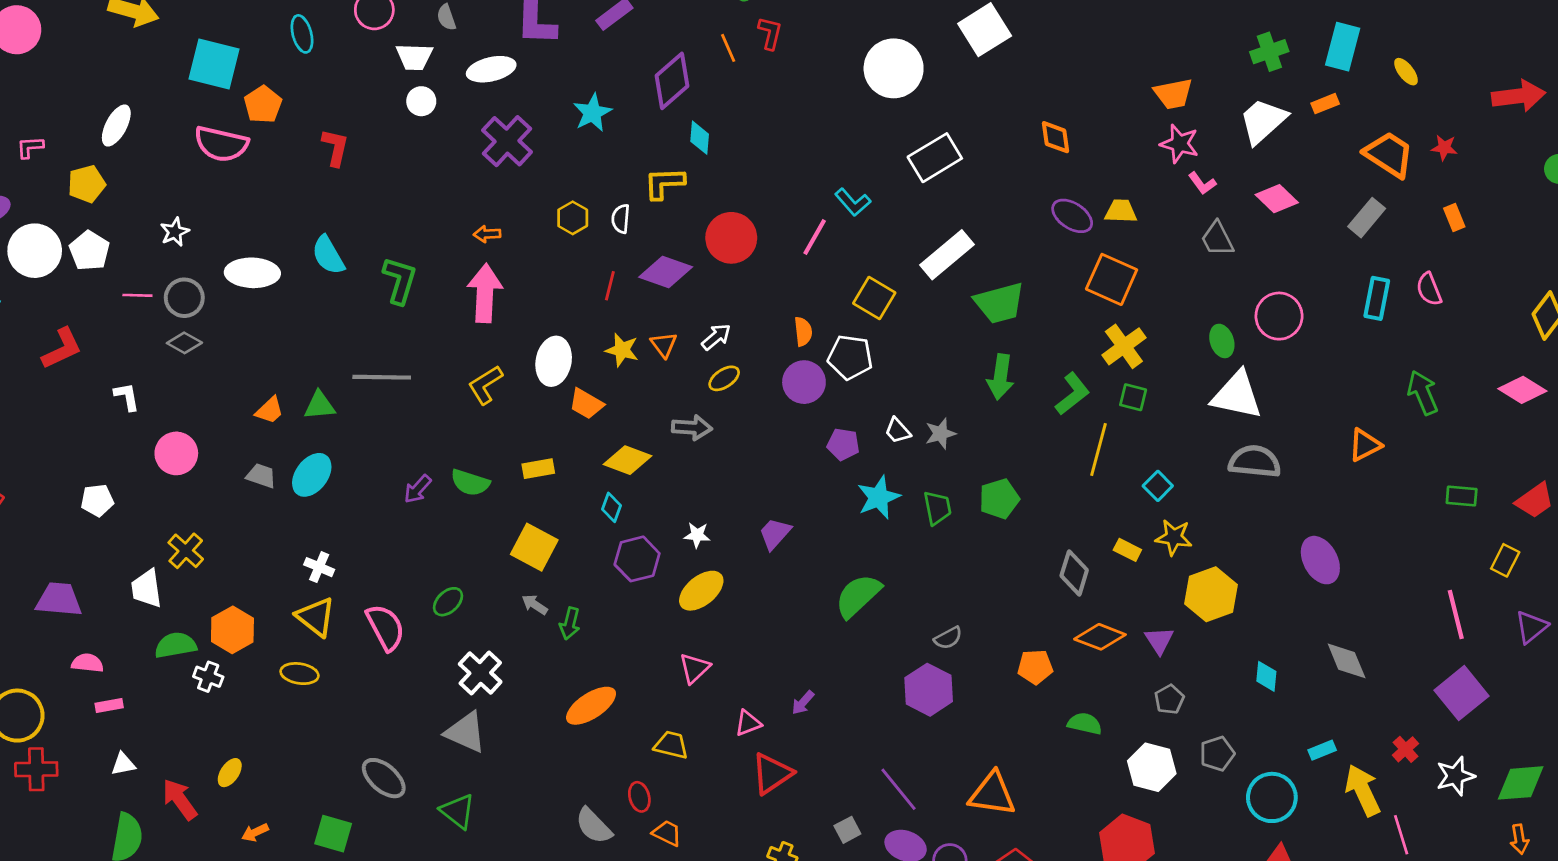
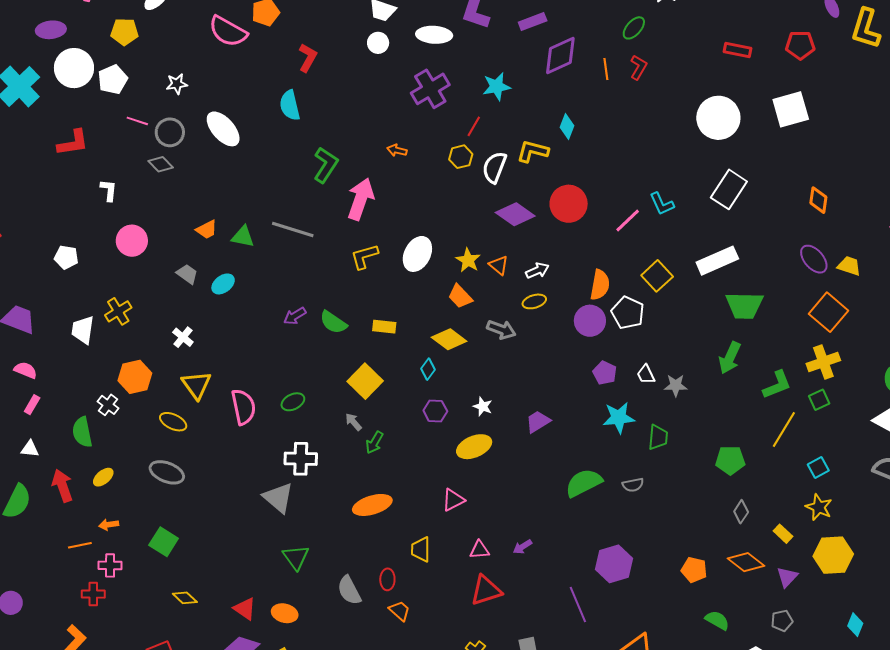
purple diamond: (672, 81) -> (560, 55), moved
white rectangle: (935, 158) -> (729, 189), turned -42
white semicircle: (621, 219) -> (494, 167), size x1.5
cyan semicircle: (328, 255) -> (290, 105), moved
white ellipse: (252, 273) -> (223, 129), turned 30
red line: (610, 286) -> (474, 126), moved
pink arrow: (485, 293) -> (361, 199), moved
orange semicircle: (803, 332) -> (600, 285), size x1.4
orange triangle: (664, 345) -> (499, 265), turned -30
green square: (1133, 397) -> (819, 400), turned 35
orange trapezoid: (586, 404) -> (460, 296), moved
cyan ellipse: (312, 475) -> (223, 284), size x0.7
green pentagon: (999, 499) -> (730, 460), moved
yellow rectangle: (1127, 550) -> (783, 534), moved
purple hexagon: (637, 559) -> (435, 411), size x0.7
white cross: (319, 567) -> (183, 337), moved
gray diamond: (1074, 573) -> (741, 512), size x0.7
gray semicircle: (948, 638) -> (633, 485), moved
green semicircle: (176, 645) -> (82, 432), moved, turned -108
white cross: (480, 673) -> (301, 459), turned 32
pink rectangle: (109, 705) -> (32, 405), turned -66
yellow trapezoid: (671, 745) -> (421, 549), turned -120
gray ellipse: (384, 778) -> (167, 472), moved, turned -36
purple line: (898, 789) -> (578, 605), moved
green triangle: (458, 811) -> (296, 557), moved

